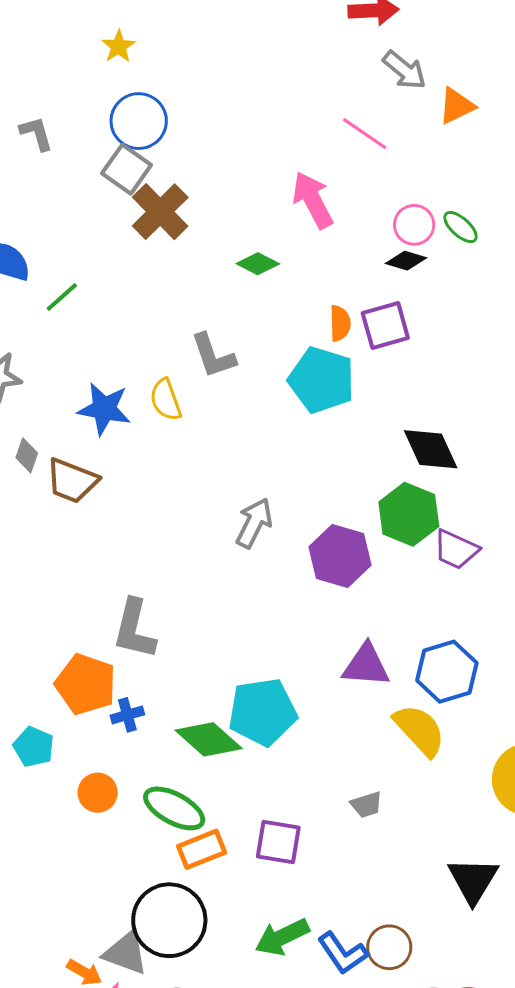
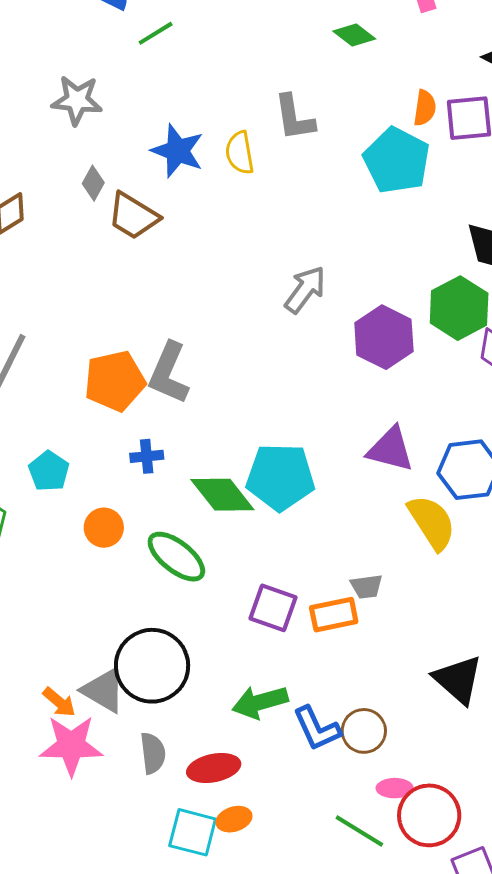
orange pentagon: (86, 684) -> (115, 381), moved, turned 30
orange rectangle: (202, 849) -> (334, 615), moved
black triangle: (473, 880) -> (458, 680), turned -30

